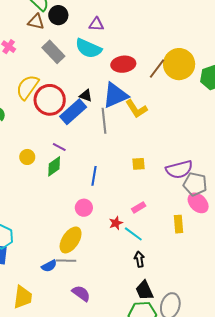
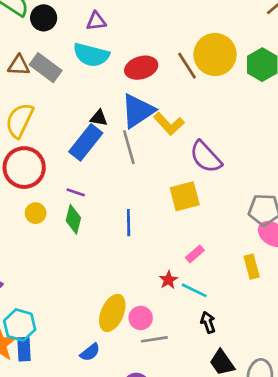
brown triangle: (36, 22) -> (19, 65), moved
brown line: (157, 69) -> (187, 66), turned -60
red circle: (50, 100) -> (24, 168), moved
yellow square: (139, 164) -> (185, 196), size x1.6
green diamond: (54, 166) -> (73, 219), turned -30
purple semicircle: (179, 169) -> (206, 157), moved, turned 72
pink circle: (84, 208) -> (141, 318), moved
gray line: (66, 261) -> (154, 339), moved

